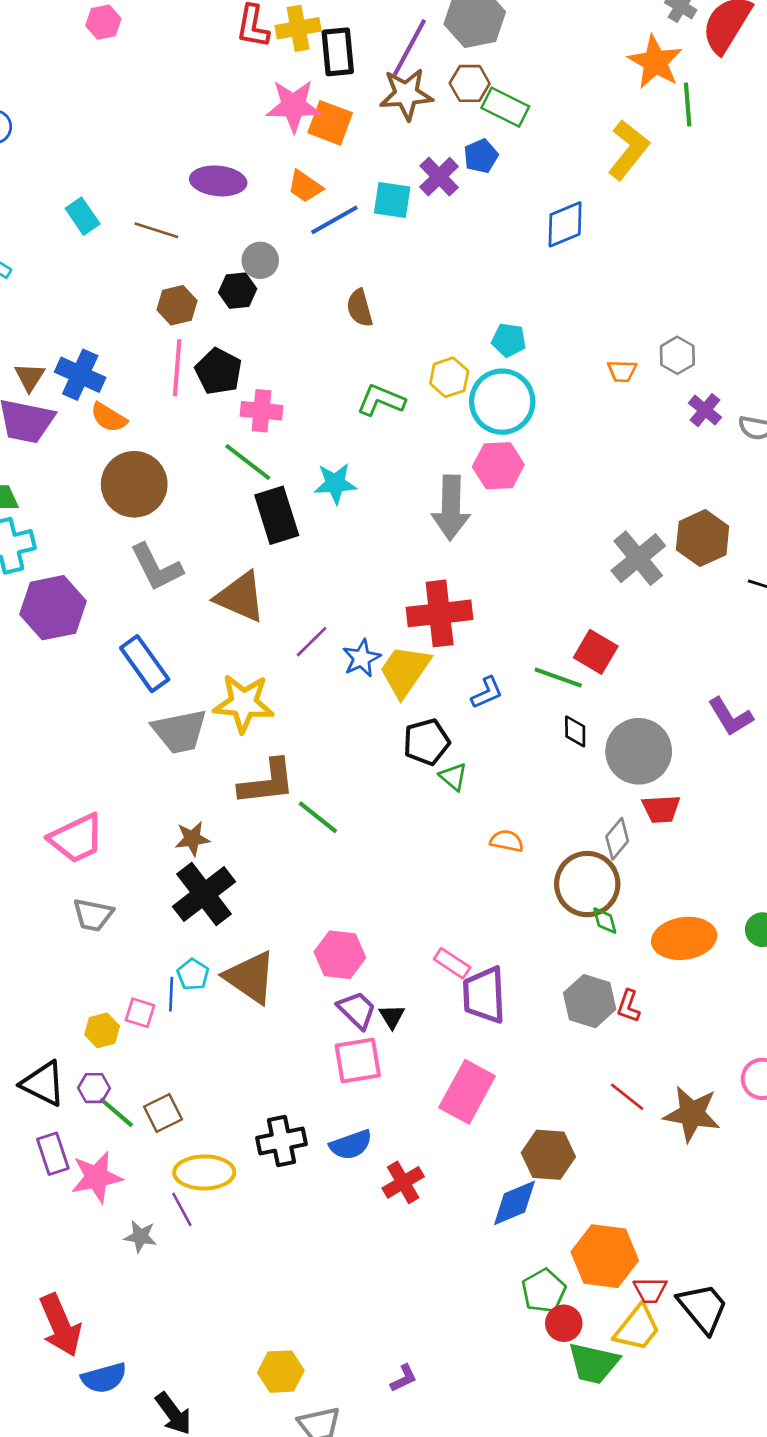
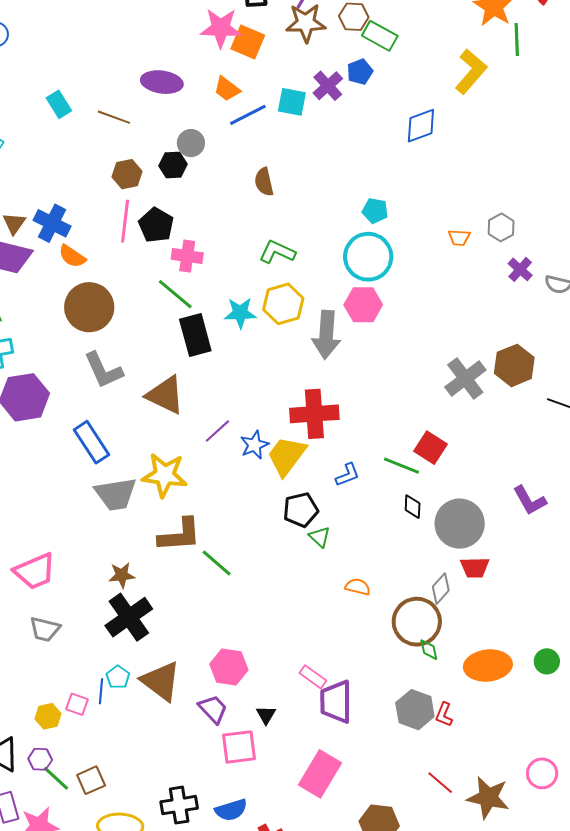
yellow hexagon: (449, 377) -> (283, 304), moved, size x1.4
purple trapezoid: (357, 1010) -> (213, 709), moved

